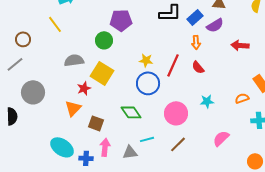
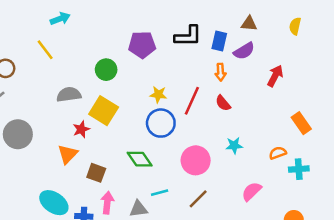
blue rectangle: (195, 17) -> (219, 41), turned -35
purple pentagon: (121, 20) -> (142, 45), moved
red arrow: (240, 45) -> (275, 76), turned 114
orange semicircle: (242, 98) -> (278, 153), moved

